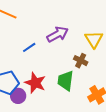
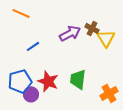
blue line: (29, 47) -> (33, 46), moved
brown cross: (81, 61) -> (92, 28), moved

